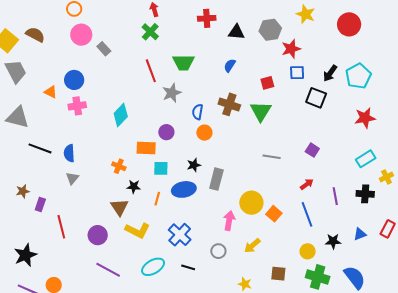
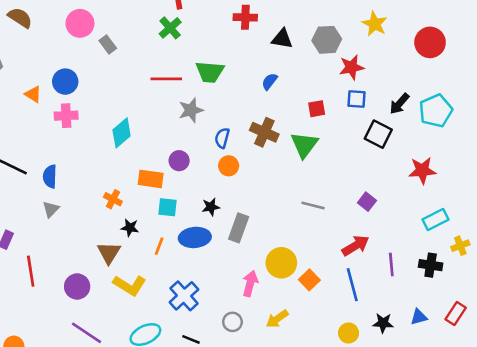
red line: (151, 71) -> (166, 79), turned -75
red star: (365, 118) -> (422, 170), moved
red arrow: (307, 184) -> (356, 246), size x1.5

